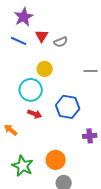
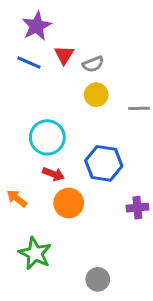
yellow circle: (45, 69) -> (96, 95), moved
orange circle: (56, 160) -> (69, 203), moved

